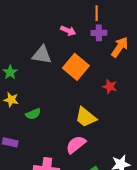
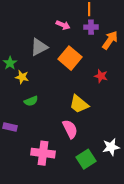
gray triangle: (42, 55) -> (39, 47), turned -36
yellow star: (11, 100) -> (22, 77), moved
pink semicircle: (76, 145) -> (70, 129), turned 102

